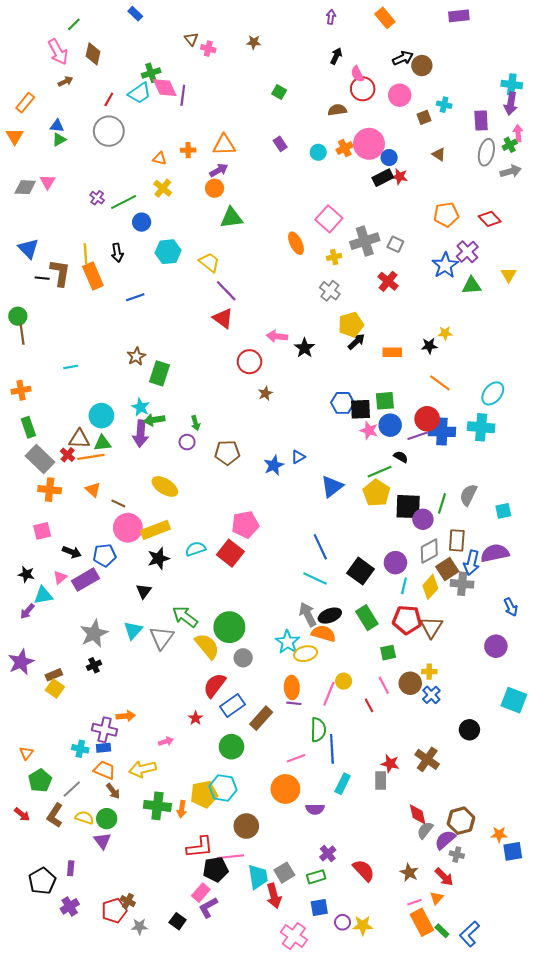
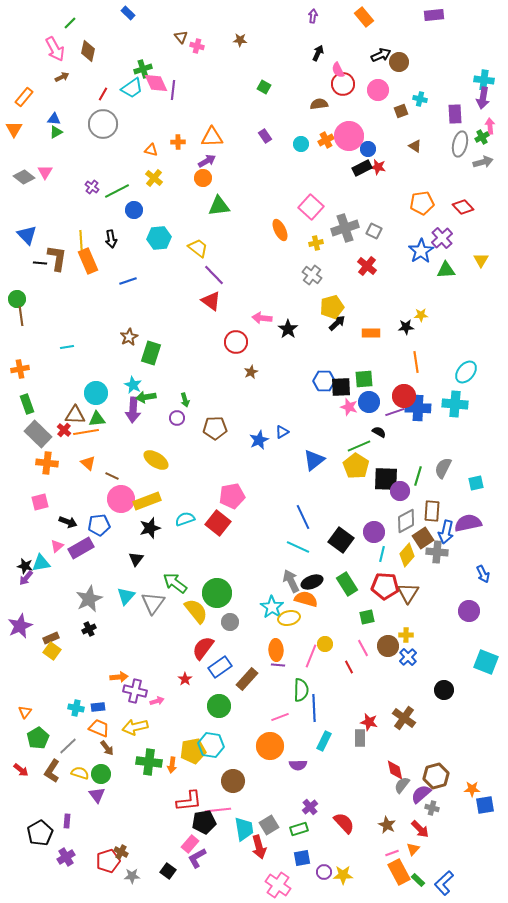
gray diamond: (25, 187) -> (24, 177), turned 35
orange line: (440, 383) -> (416, 362), turned 45
black star: (26, 574) -> (25, 566), moved
purple cross: (105, 730) -> (135, 691), moved

